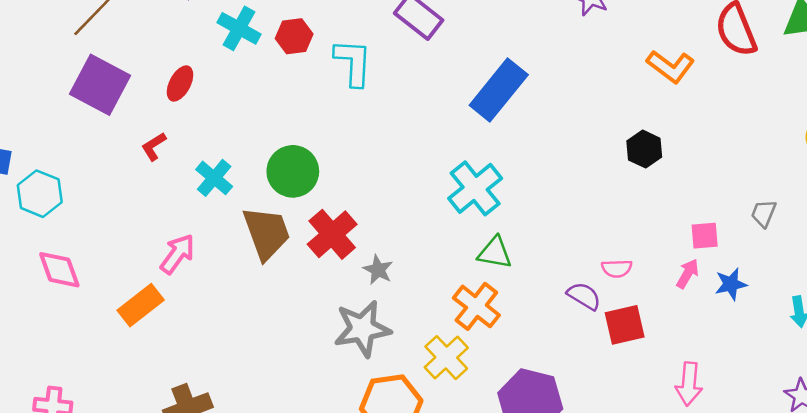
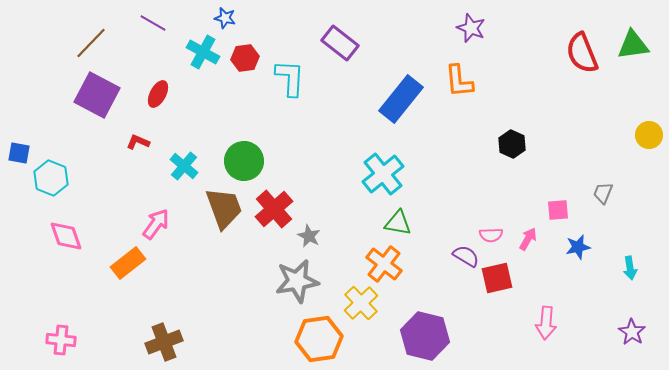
orange L-shape: (671, 66) -> (459, 81), moved, turned 48
red L-shape: (154, 146) -> (138, 142), turned 55
pink arrow: (688, 274) -> (528, 239), moved

